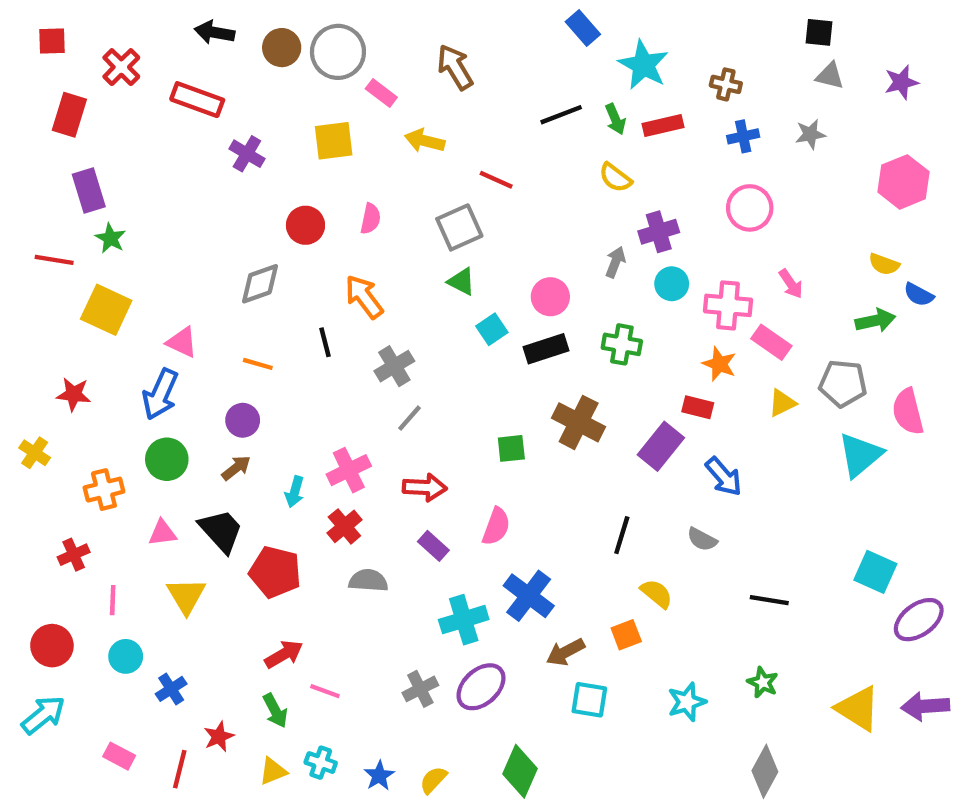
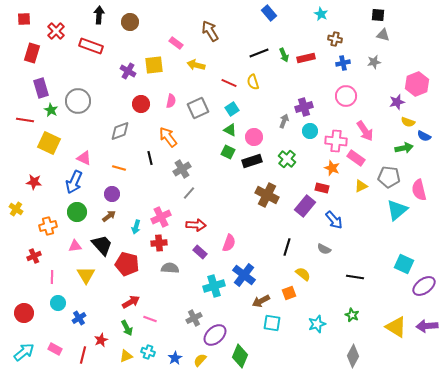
black arrow: (214, 32) -> (99, 15), turned 84
gray circle: (338, 52) -> (78, 101), moved
cyan star: (644, 65) -> (321, 14), moved, size x0.6
purple star: (901, 82) -> (397, 102), moved
purple cross: (247, 154) -> (128, 71), moved
yellow semicircle: (615, 178) -> (253, 82), moved, turned 35
gray square: (459, 227) -> (198, 108), moved
green triangle: (461, 282) -> (230, 130), moved
pink arrow: (791, 284) -> (365, 131), size x1.5
cyan square: (492, 329) -> (232, 109), moved
green cross: (622, 344) -> (287, 159), turned 30
green square: (511, 448) -> (228, 152), moved, turned 32
red cross: (344, 526) -> (159, 243), turned 35
red circle: (52, 646) -> (24, 313), moved
purple ellipse: (481, 687) -> (215, 335), moved
cyan arrow: (43, 715) -> (24, 352), moved

